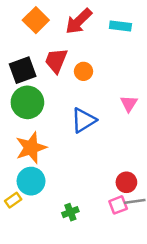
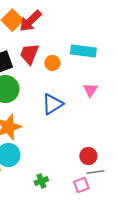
red arrow: (79, 21) -> (30, 21), moved
cyan rectangle: (120, 26) -> (83, 51), moved, size x1.4
pink square: (118, 205) -> (81, 185), moved

